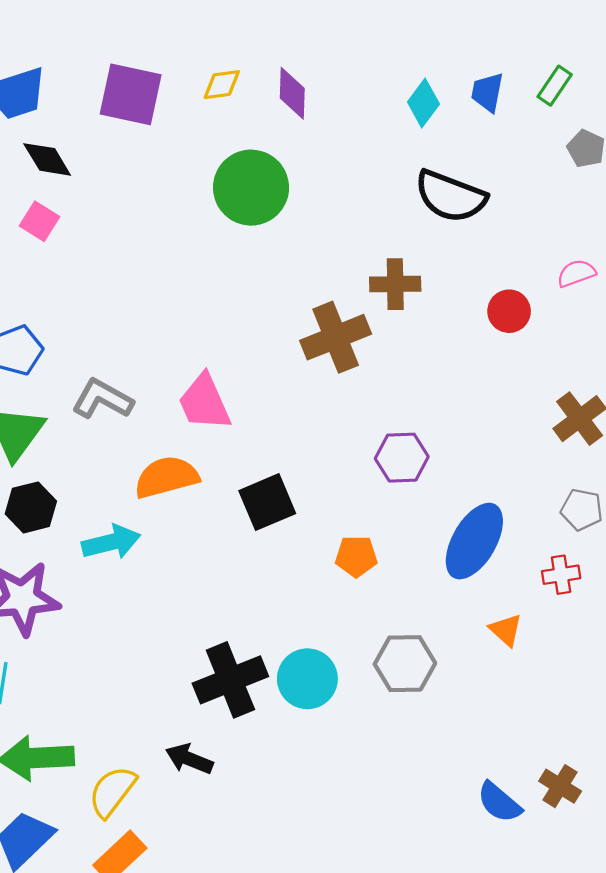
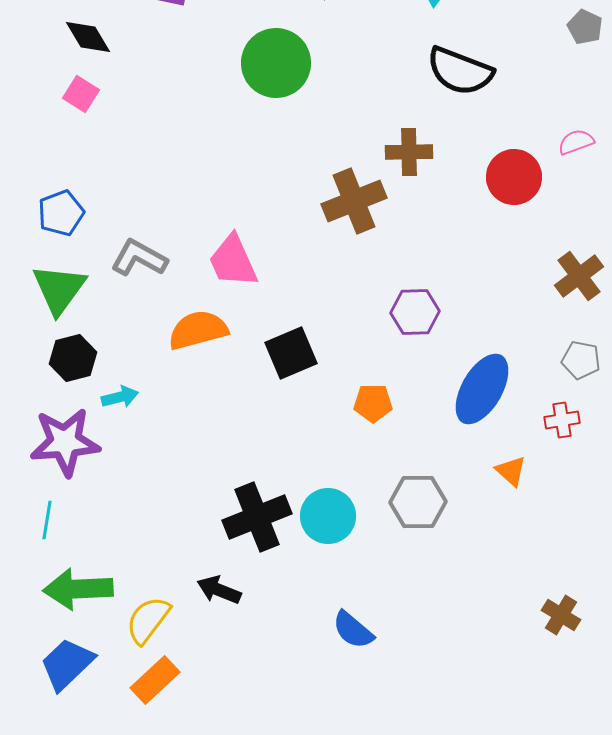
red circle: (509, 311) -> (514, 177), size x1.4
cyan arrow: (111, 542) -> (120, 397), moved, size x0.7
blue semicircle: (499, 802) -> (353, 630), moved

